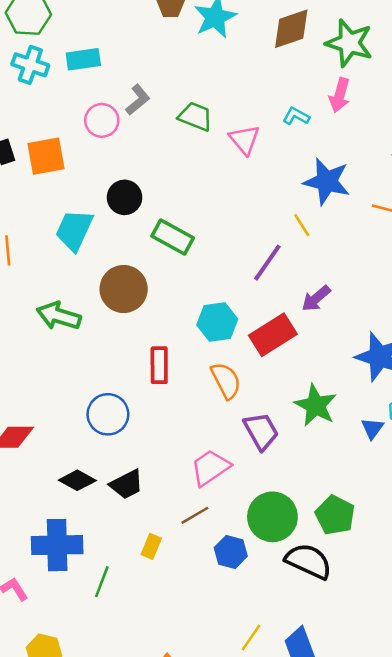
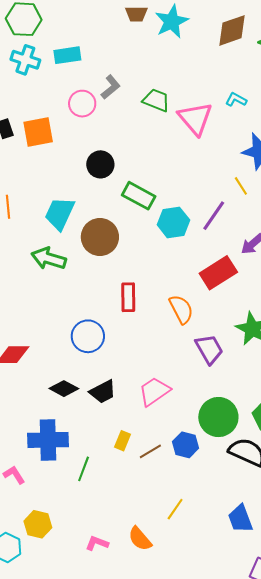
pink triangle: (244, 140) -> (195, 118), size x1.4
cyan trapezoid: (74, 230) -> (60, 214), moved
cyan hexagon: (217, 322) -> (173, 222), moved
pink trapezoid: (210, 468) -> (154, 391), moved
brown line: (195, 515) -> (150, 451), moved
yellow line: (251, 638) -> (175, 509), moved

